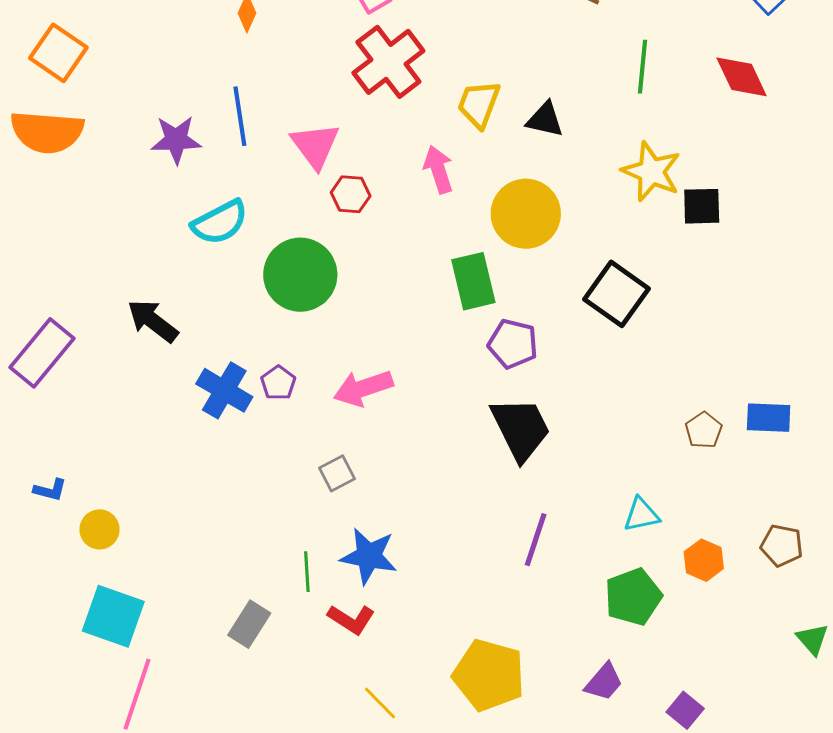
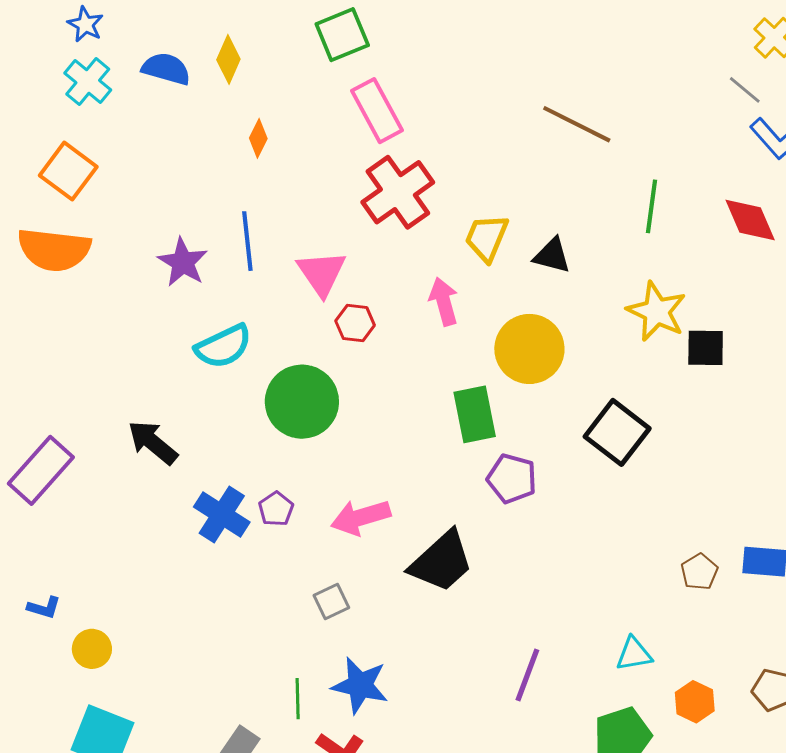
purple star: (176, 140) -> (183, 262), turned 30
black trapezoid: (521, 429) -> (441, 562), moved, turned 72

